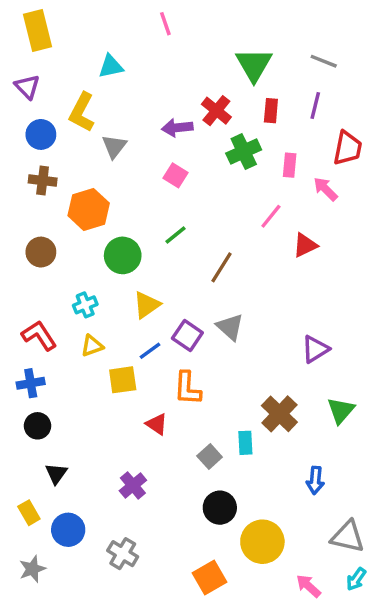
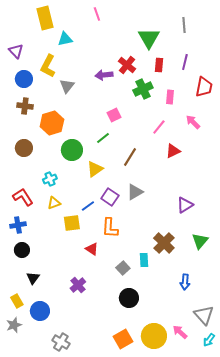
yellow rectangle: (37, 31) -> (45, 18), moved
gray line: (324, 61) -> (184, 25), moved, turned 63
pink square: (176, 175) -> (114, 115), moved, turned 32
pink arrow: (325, 189) -> (193, 122), moved
red triangle: (305, 245) -> (173, 151), moved
yellow triangle: (147, 305) -> (95, 169), moved
gray triangle: (230, 327) -> (135, 192), turned 48
gray triangle: (348, 537) -> (204, 315), turned 35
yellow circle: (262, 542) -> (154, 336), moved
gray cross: (123, 554) -> (61, 342), moved
gray star: (32, 569) -> (14, 325), moved
pink arrow: (308, 586) -> (180, 332), moved

